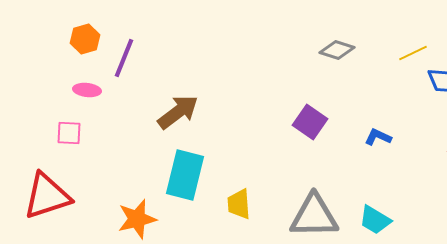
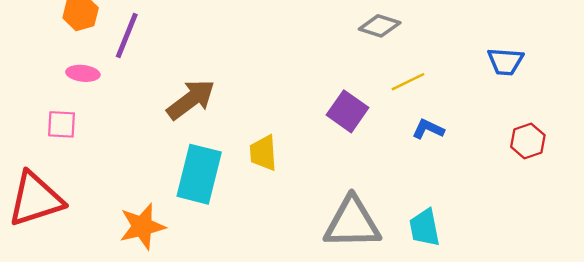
yellow line: (413, 53) -> (408, 82), moved
yellow trapezoid: (239, 204) -> (263, 153), moved
cyan trapezoid: (375, 220) -> (425, 228), turned 48

